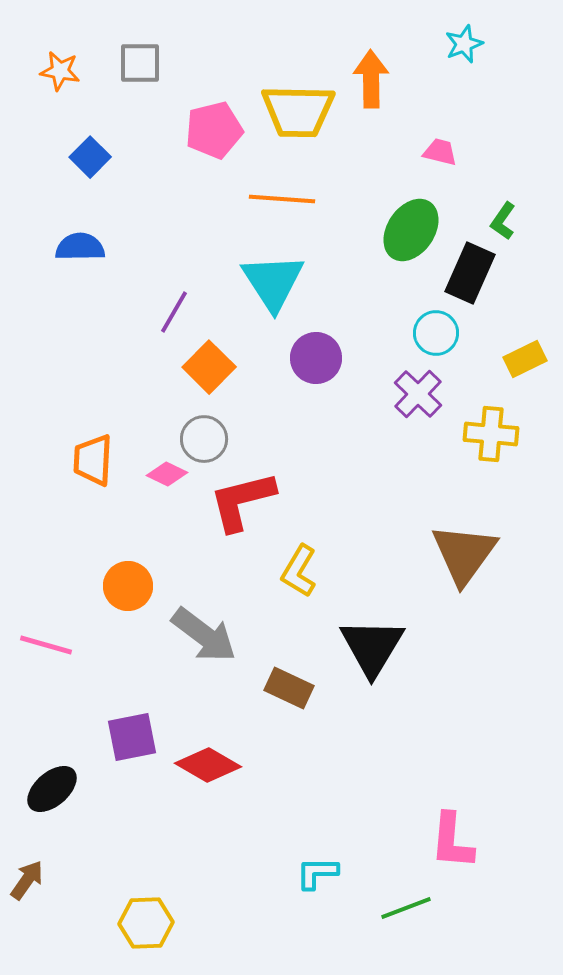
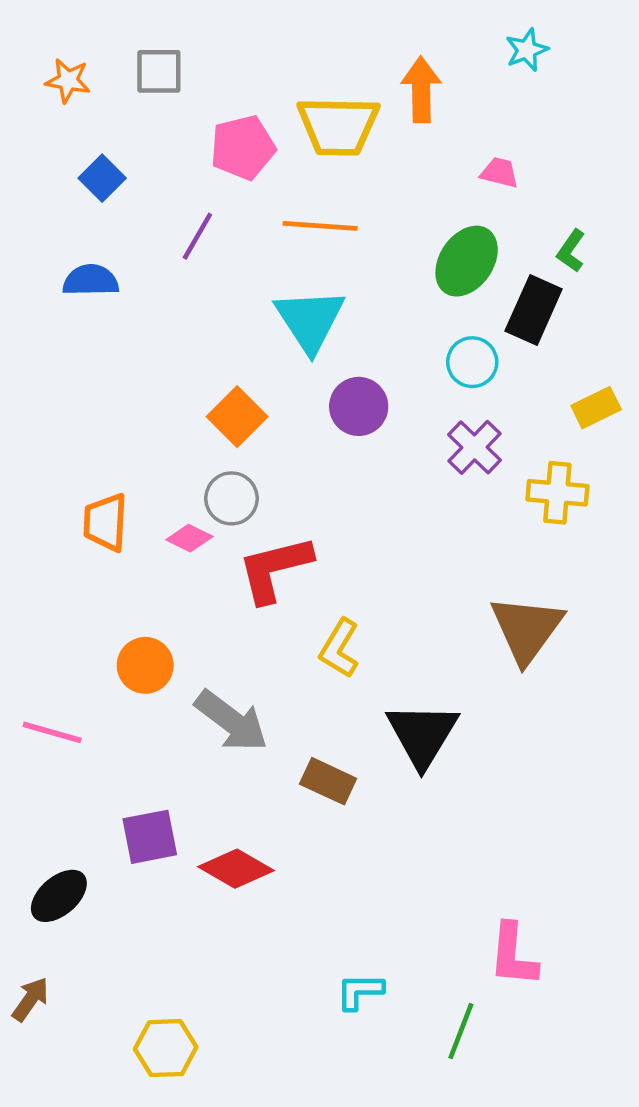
purple line: (174, 312) -> (197, 236), moved
cyan circle: (436, 333) -> (472, 362), moved
green line: (406, 908) -> (461, 1031), turned -48

